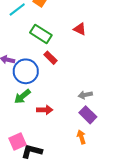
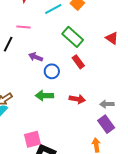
blue circle: (26, 71) -> (52, 71), size x0.6
green arrow: (22, 96) -> (44, 96), turned 30
red arrow: (45, 110) -> (77, 99), moved

